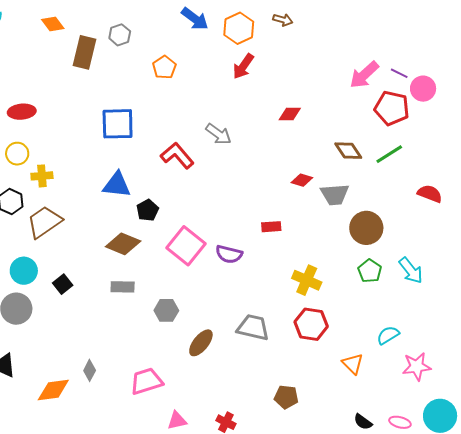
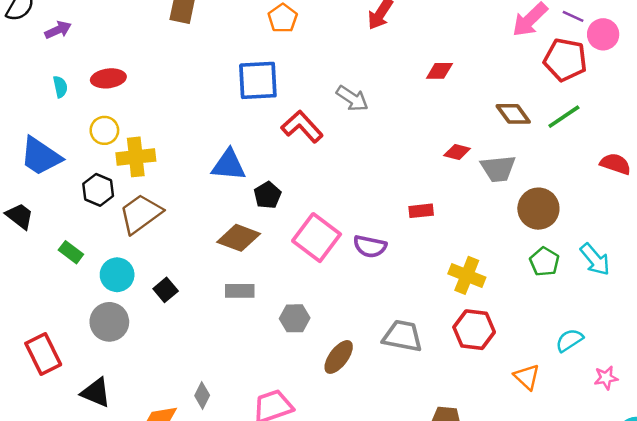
blue square: (118, 124) -> (258, 80), moved
yellow cross: (42, 176) -> (136, 157), size x1.4
pink star: (417, 366) -> (606, 378), size x0.7

